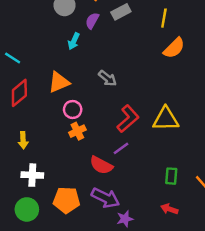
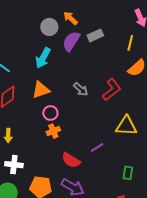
purple semicircle: (92, 21) -> (71, 41), size x1.5
cyan arrow: (74, 41) -> (43, 58), moved, size x1.5
red L-shape: (128, 119) -> (112, 90), moved
purple line: (121, 148) -> (97, 147), moved

